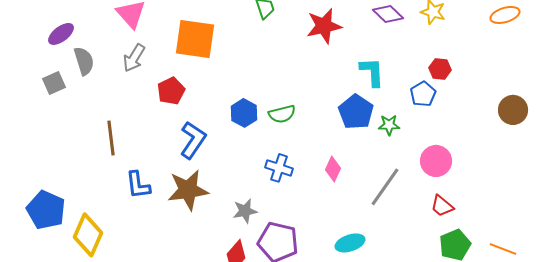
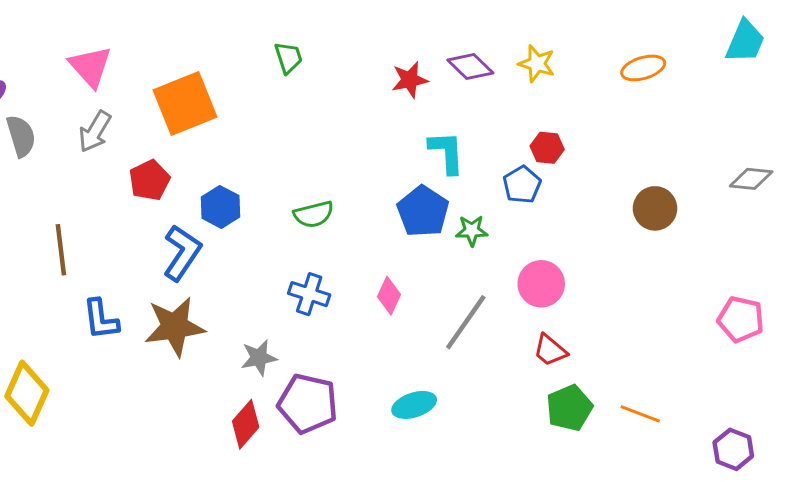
red star: (324, 26) -> (410, 80), moved, size x0.7
orange square: (195, 39) -> (185, 103), turned -30
blue hexagon: (244, 113) -> (220, 207), moved

